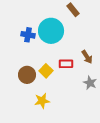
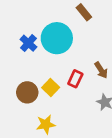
blue cross: (28, 35) -> (28, 43), turned 32
red rectangle: (66, 64) -> (75, 79), turned -64

